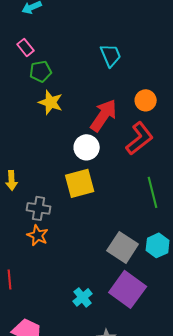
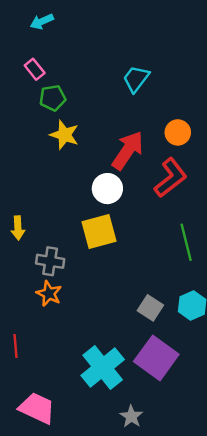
cyan trapezoid: (111, 55) -> (136, 79), turned -120
gray square: (123, 247) -> (150, 308), size x0.7
cyan cross: (83, 297) -> (103, 368), size x1.8

